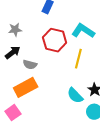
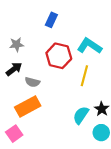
cyan semicircle: (75, 95) -> (81, 115), turned 78

